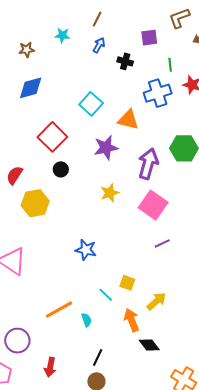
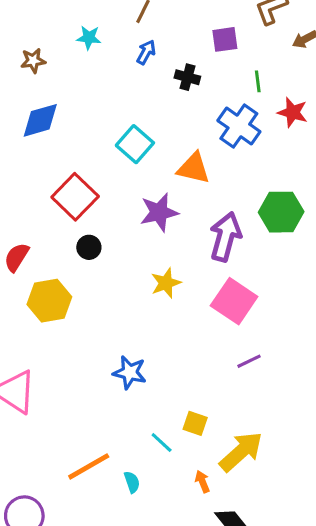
blue cross: (158, 93) -> (239, 126), turned -36
yellow arrow: (156, 301) -> (241, 452), size x1.4
orange arrow: (132, 320) -> (202, 482), size x0.6

